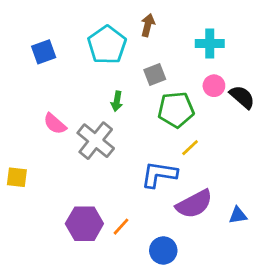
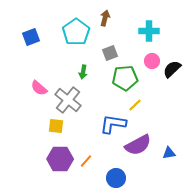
black semicircle: (242, 97) -> (172, 69), turned -84
yellow square: (17, 177) -> (56, 126), moved

